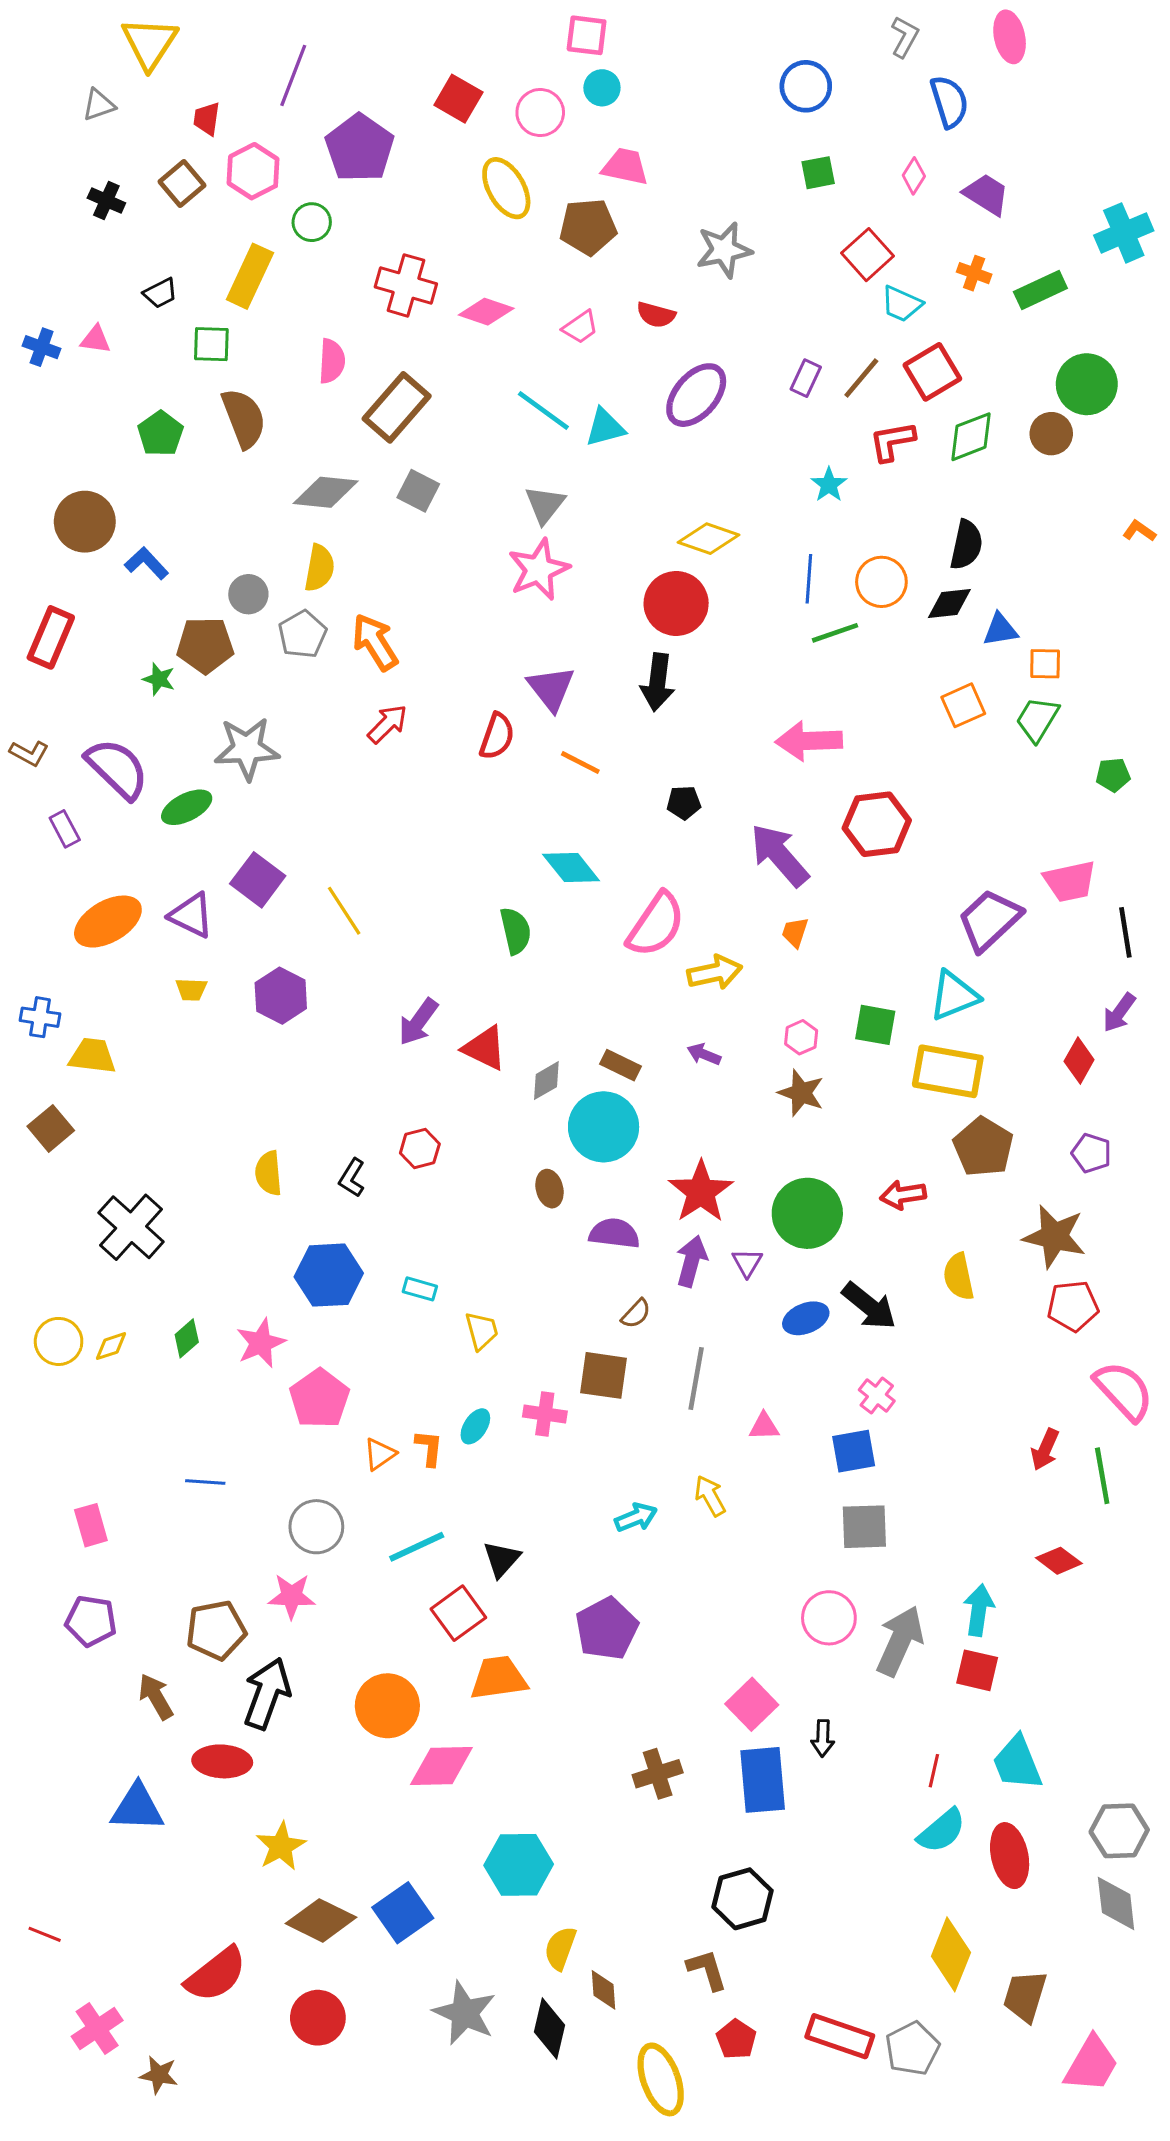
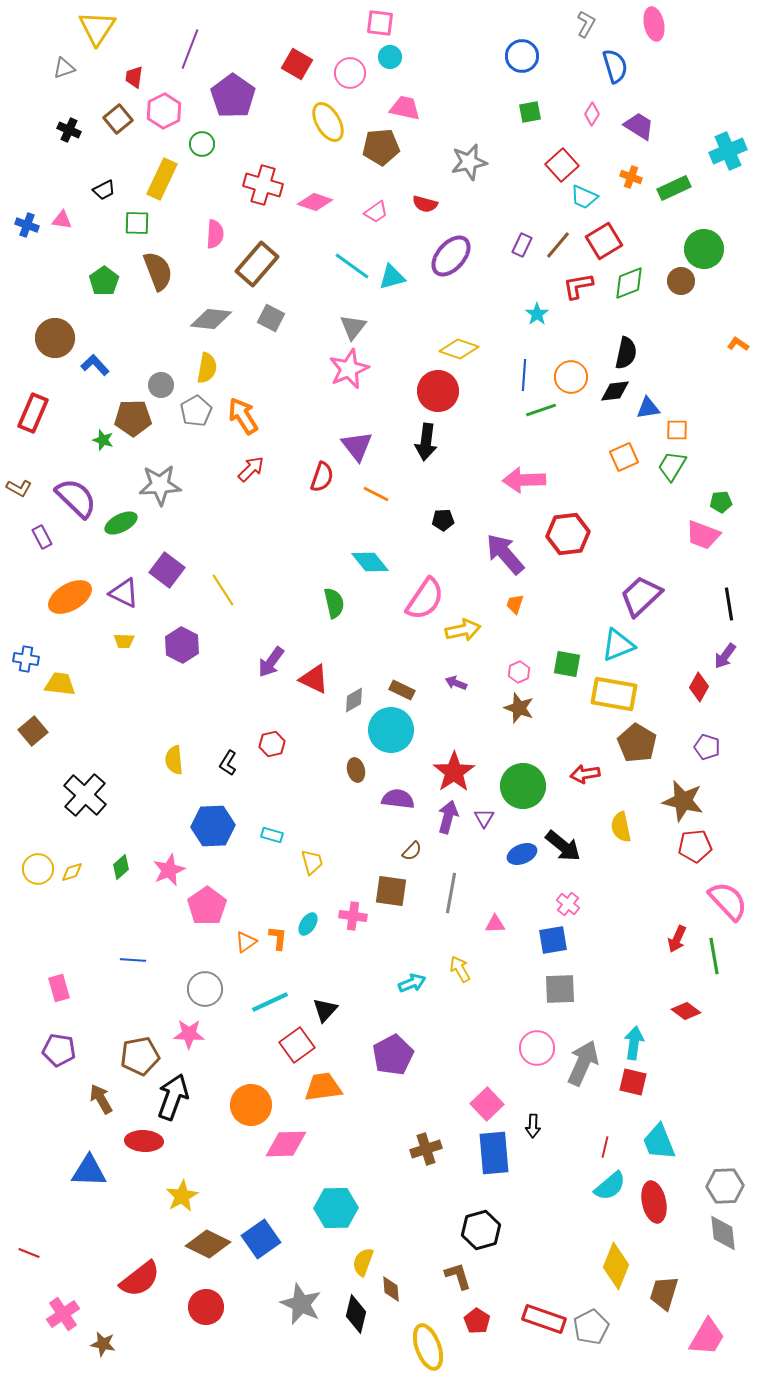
pink trapezoid: (1070, 881) -> (703, 535), moved, turned 33

